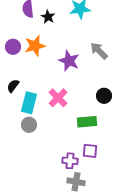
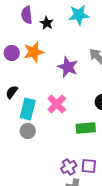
purple square: (90, 151) -> (89, 166), moved
purple cross: (70, 161) -> (69, 167), turned -35

